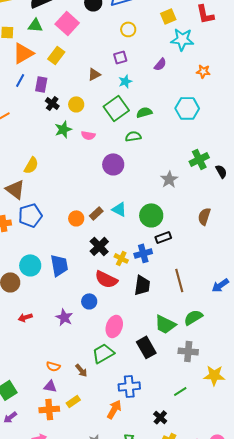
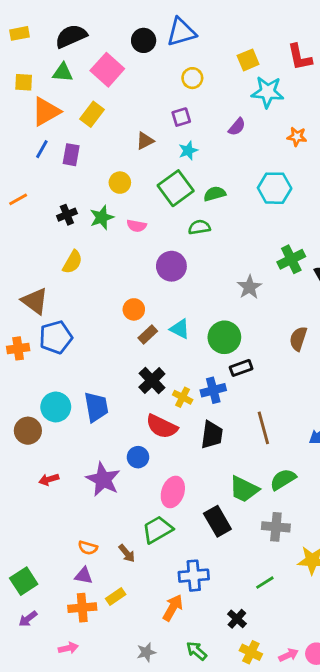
black cross: (52, 103) -> (67, 215), moved, turned 32
yellow semicircle: (31, 165) -> (72, 262), moved
orange circle: (76, 218) -> (134, 309), moved
purple star: (64, 317) -> (103, 479), size x1.4

